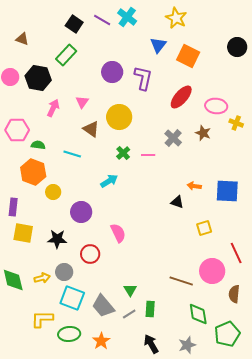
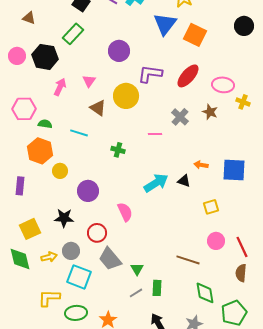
blue triangle: (158, 45) -> (165, 24), size x1.4
purple L-shape: (143, 78) -> (150, 74), moved, turned -95
green cross: (123, 153) -> (118, 150), moved, turned -32
cyan arrow: (109, 181) -> (156, 183), moved, size x1.4
yellow square: (23, 233) -> (30, 229), moved, turned -35
red line: (236, 253) -> (242, 247), moved
pink circle: (212, 271) -> (216, 241), moved, size x0.7
gray trapezoid: (103, 306) -> (110, 259), moved

